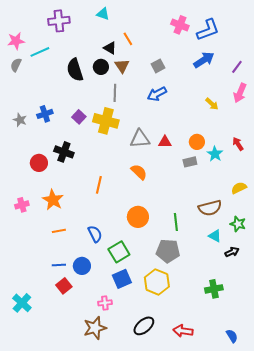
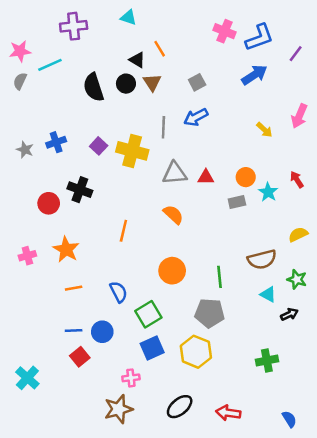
purple line: (237, 67) -> (296, 54), moved
gray line: (115, 93) -> (163, 127), moved

